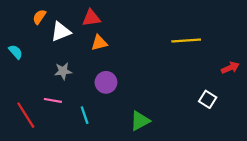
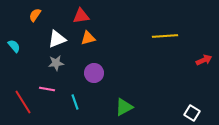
white triangle: (61, 32) -> (57, 39), moved
white square: (208, 99) -> (192, 113), moved

